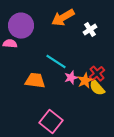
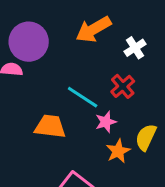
red cross: (97, 74) -> (123, 86), moved
orange star: (85, 81) -> (118, 151), moved
yellow semicircle: (97, 88) -> (146, 137), turned 66

